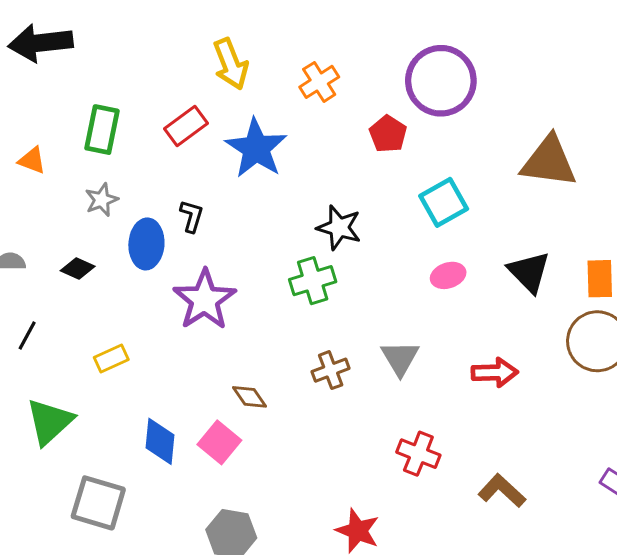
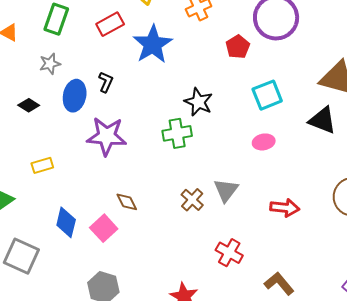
black triangle: (529, 272) -> (322, 120), moved, turned -32
purple star: (204, 300) -> (107, 136), turned 30
brown cross: (331, 370) -> (192, 200), moved, turned -35

